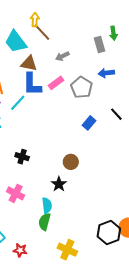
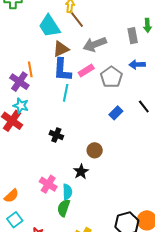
gray arrow: (62, 56) -> (95, 44), size x1.6
brown triangle: (29, 63) -> (61, 49), turned -42
cyan line: (18, 103) -> (66, 93), moved, turned -36
black cross: (22, 157) -> (56, 135), moved
pink cross: (16, 193) -> (48, 184), moved

